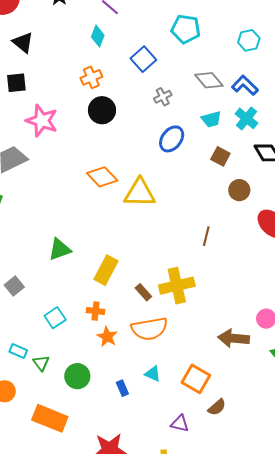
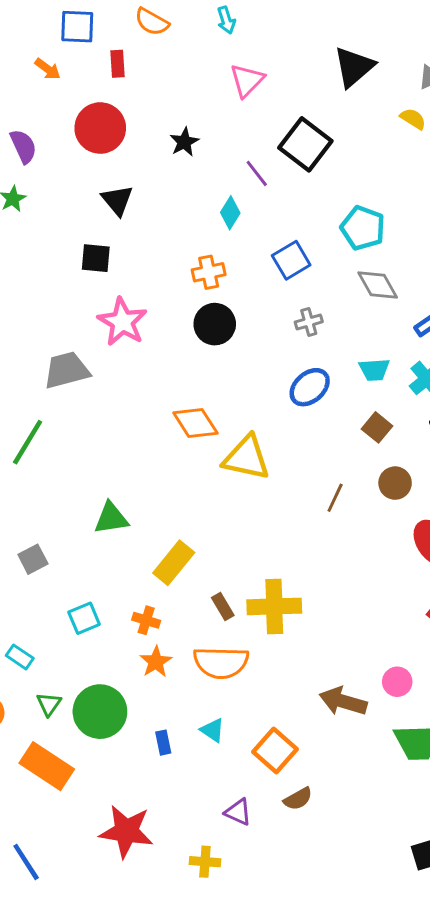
gray diamond: (209, 80) -> (378, 285), moved
brown line: (206, 236) -> (335, 498), moved
green triangle: (41, 363) -> (49, 704), moved
green circle: (77, 376) -> (100, 712), size x1.4

